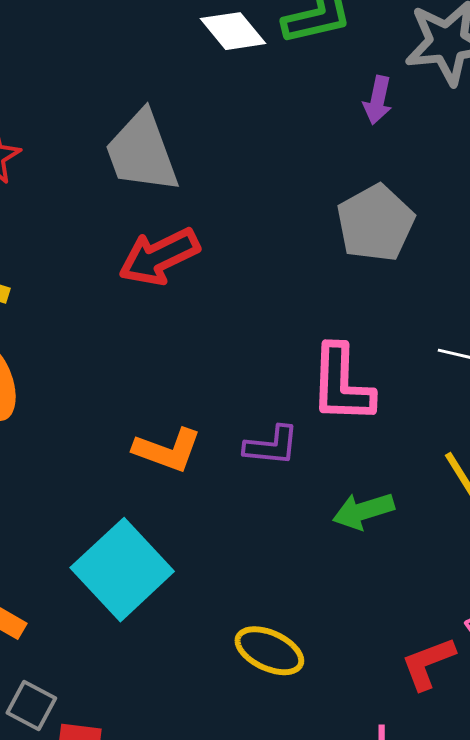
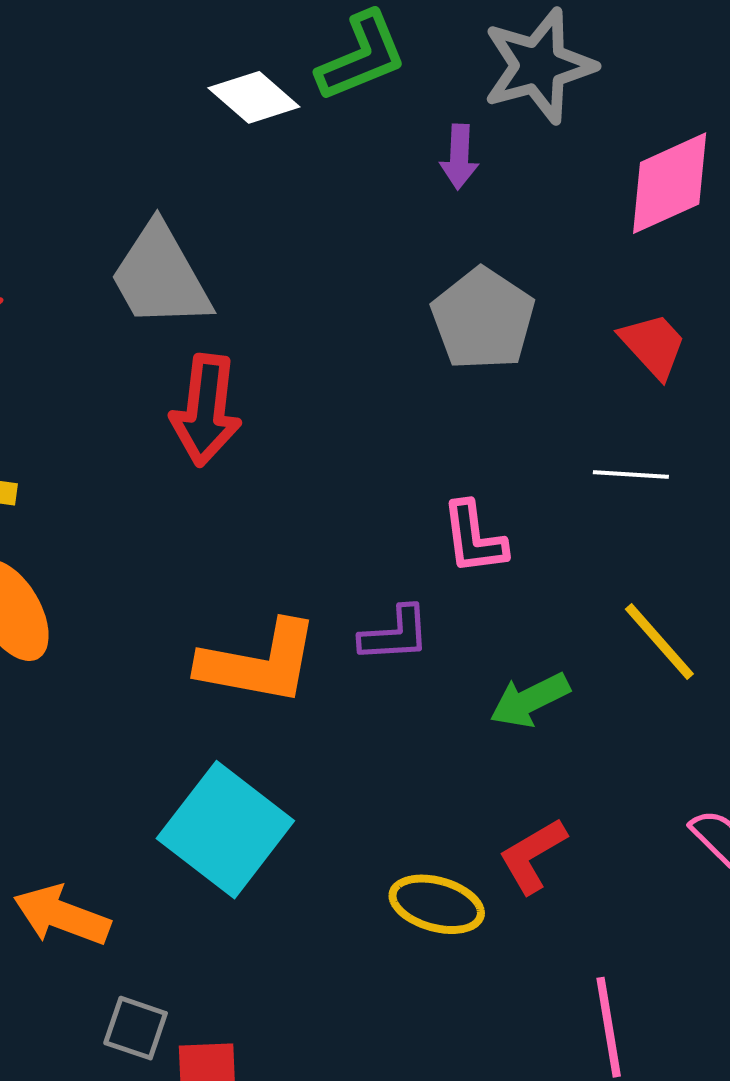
red arrow: (159, 257) -> (206, 410), turned -48
pink L-shape: (342, 384) -> (474, 538), size x0.7
orange L-shape: (167, 450) -> (259, 663), size x1.4
red L-shape: (428, 663) -> (533, 856), moved

